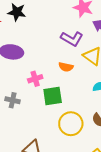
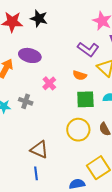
pink cross: (35, 79) -> (49, 83), turned -32
green square: (53, 96) -> (85, 99), moved

